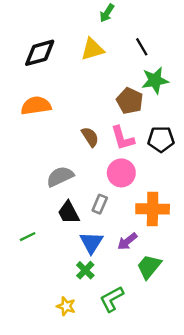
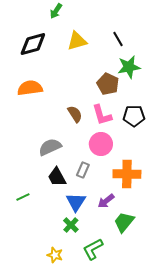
green arrow: (107, 13) -> (56, 11), moved

